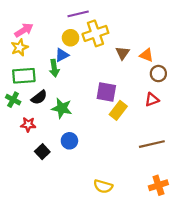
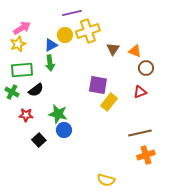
blue triangle: (62, 55) -> (51, 45), moved
green star: (62, 108) -> (58, 114), moved
orange cross: (158, 185) -> (146, 155), moved
yellow semicircle: (103, 186) -> (106, 180), moved

